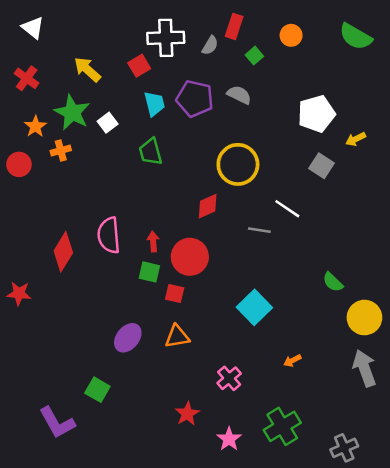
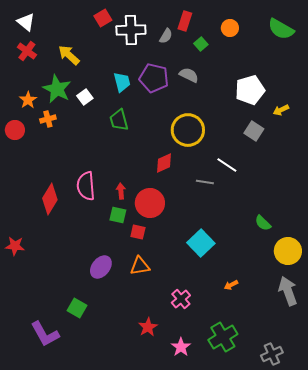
red square: (139, 66) -> (103, 18), moved
red cross: (27, 78) -> (27, 51), moved
red star: (19, 293) -> (15, 246), moved

